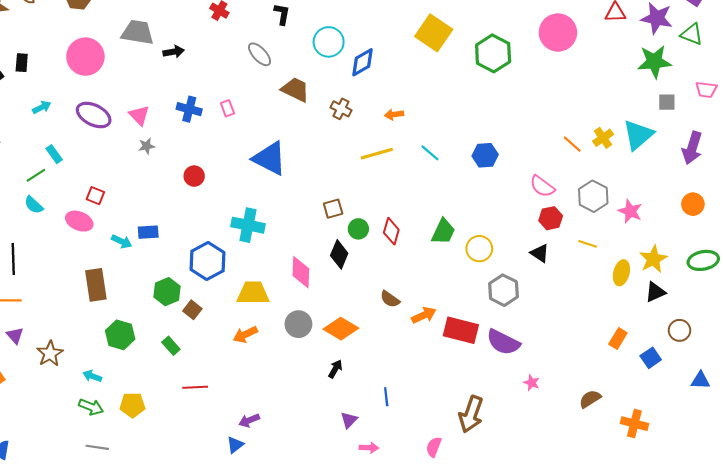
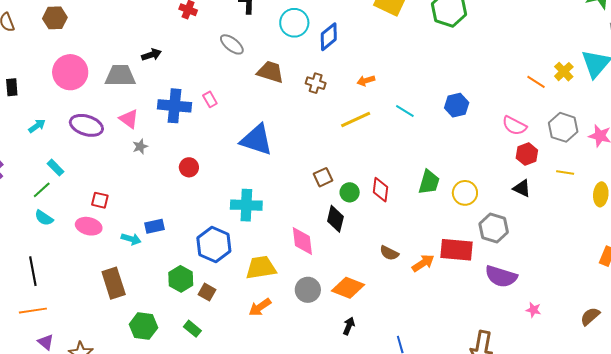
gray trapezoid: (138, 32) -> (120, 76), moved
blue cross: (189, 109) -> (174, 106), size x1.4
red rectangle: (461, 330) -> (456, 250), moved

